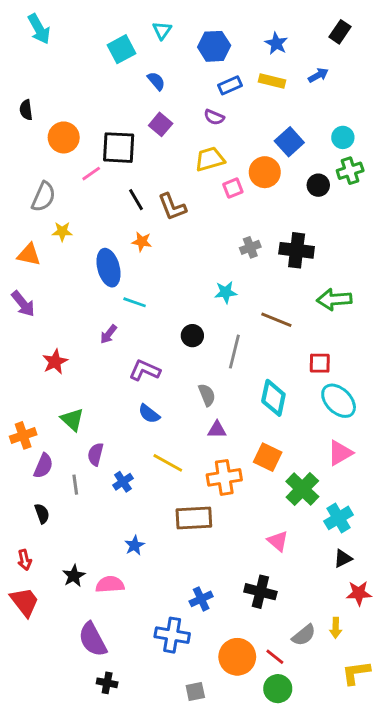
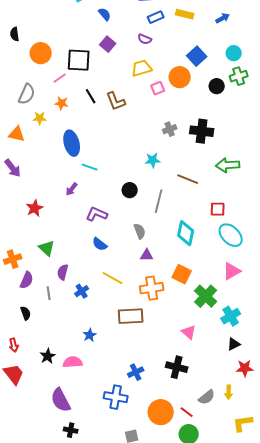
blue arrow: (318, 75) -> (223, 18), moved
orange star: (142, 242) -> (62, 103), moved

